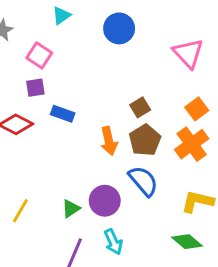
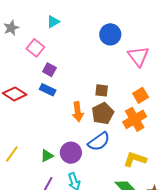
blue circle: (119, 28) -> (110, 34), moved
purple square: (35, 88) -> (49, 70), moved, turned 32
brown square: (140, 107) -> (102, 90), turned 32
blue semicircle: (143, 181) -> (99, 141), turned 90

